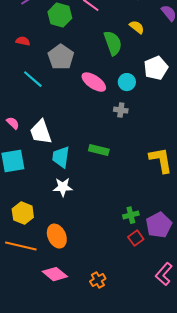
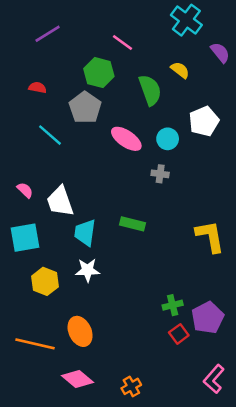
green hexagon: (60, 15) -> (99, 73), moved
yellow hexagon: (23, 213) -> (45, 281), moved

